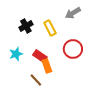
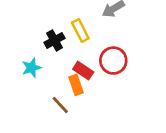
black cross: (26, 26) -> (55, 40), moved
red rectangle: (40, 56) -> (83, 71), moved

